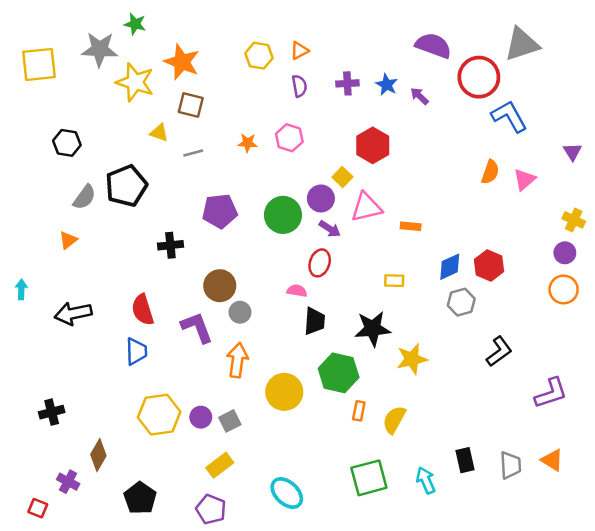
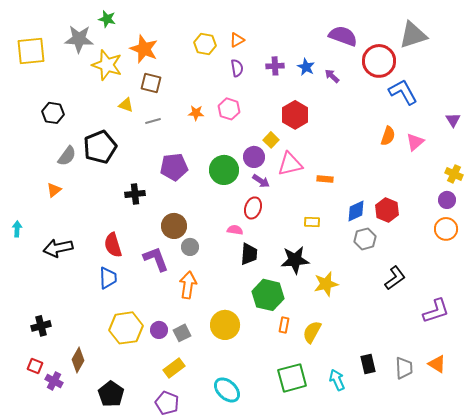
yellow circle: (284, 392) -> (225, 325), moved
red square: (38, 508) -> (35, 366), moved

